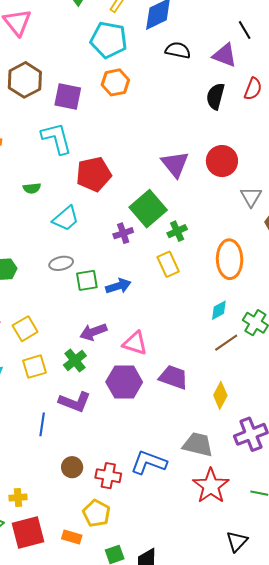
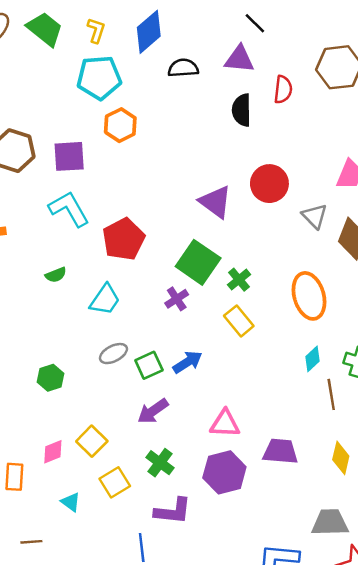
purple arrow: (93, 332) -> (153, 411), moved
brown line: (226, 343) -> (331, 394), turned -50

